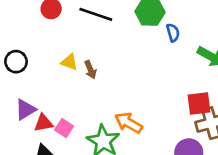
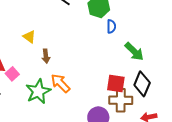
yellow triangle: (69, 62) -> (29, 37), moved
brown arrow: (90, 70) -> (46, 56), moved

